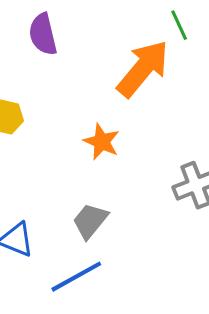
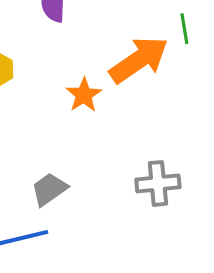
orange star: (102, 142) -> (84, 95), moved

